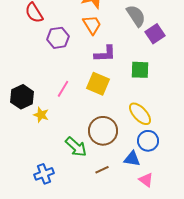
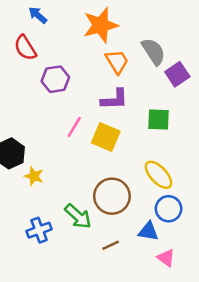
orange trapezoid: (92, 25) -> (117, 62), moved
pink line: (63, 89) -> (74, 127), moved
blue cross: (44, 174) -> (39, 230), moved

